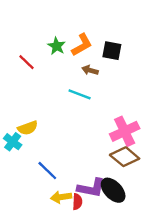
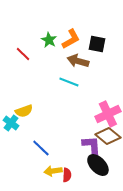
brown arrow: (90, 70) -> (78, 61), size x1.5
purple L-shape: (91, 188) -> (92, 147), moved, turned -105

